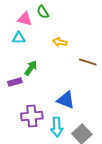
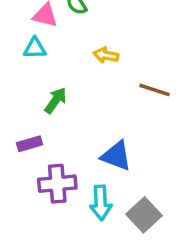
purple rectangle: (15, 82) -> (30, 144), moved

